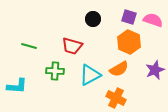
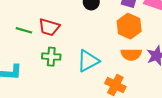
red trapezoid: (72, 46) -> (49, 27), moved
orange semicircle: (119, 69) -> (131, 55), moved, turned 30

